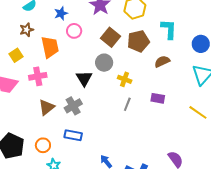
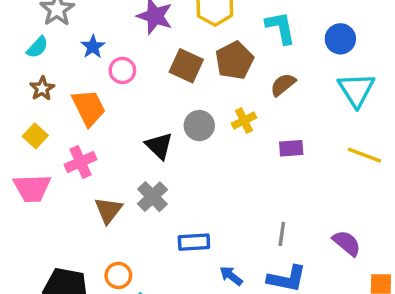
gray circle: (104, 63) -> (199, 126), moved
yellow cross: (125, 79) -> (244, 121), moved, turned -32
gray line: (127, 104) -> (282, 234), moved
blue rectangle: (73, 135) -> (194, 242), moved

